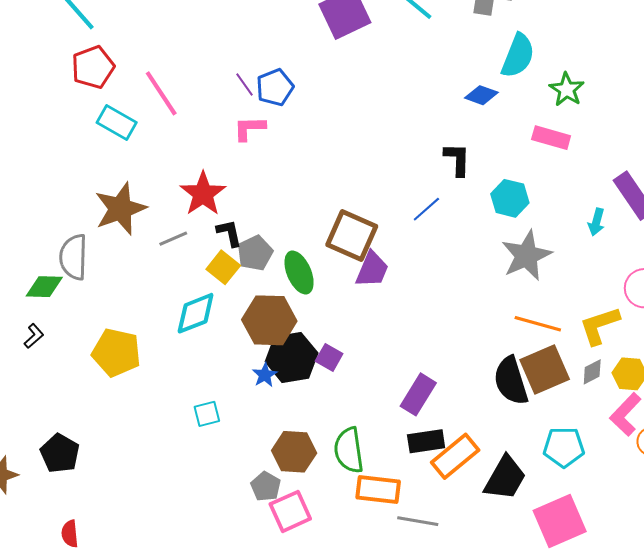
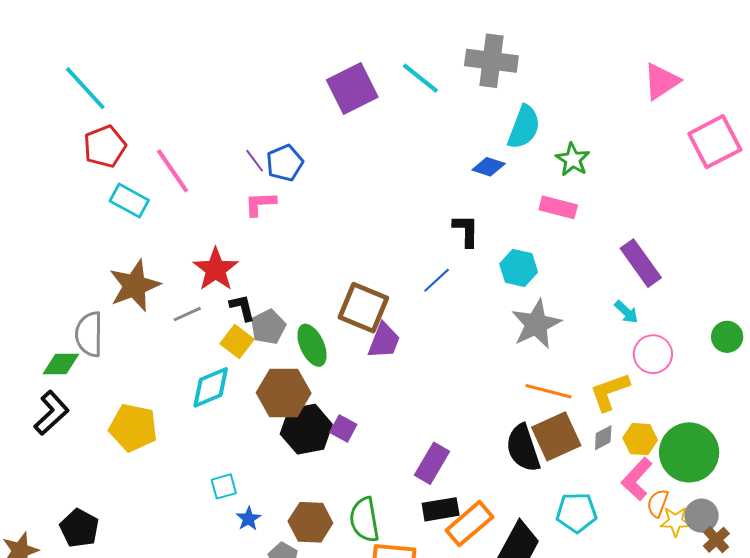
cyan arrow: (596, 222) -> (626, 312), moved, turned -60
black L-shape: (34, 336) -> (51, 413), size x1.8
blue star: (265, 375) -> (248, 519), moved

